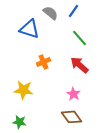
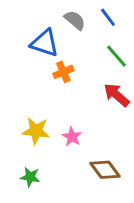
blue line: (73, 11) -> (108, 17), turned -72
orange cross: (43, 62) -> (63, 72), moved
pink star: (73, 94) -> (72, 137), moved

